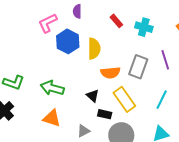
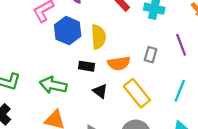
gray rectangle: (138, 67) -> (151, 55), size x0.6
black rectangle: (105, 114) -> (86, 66), moved

